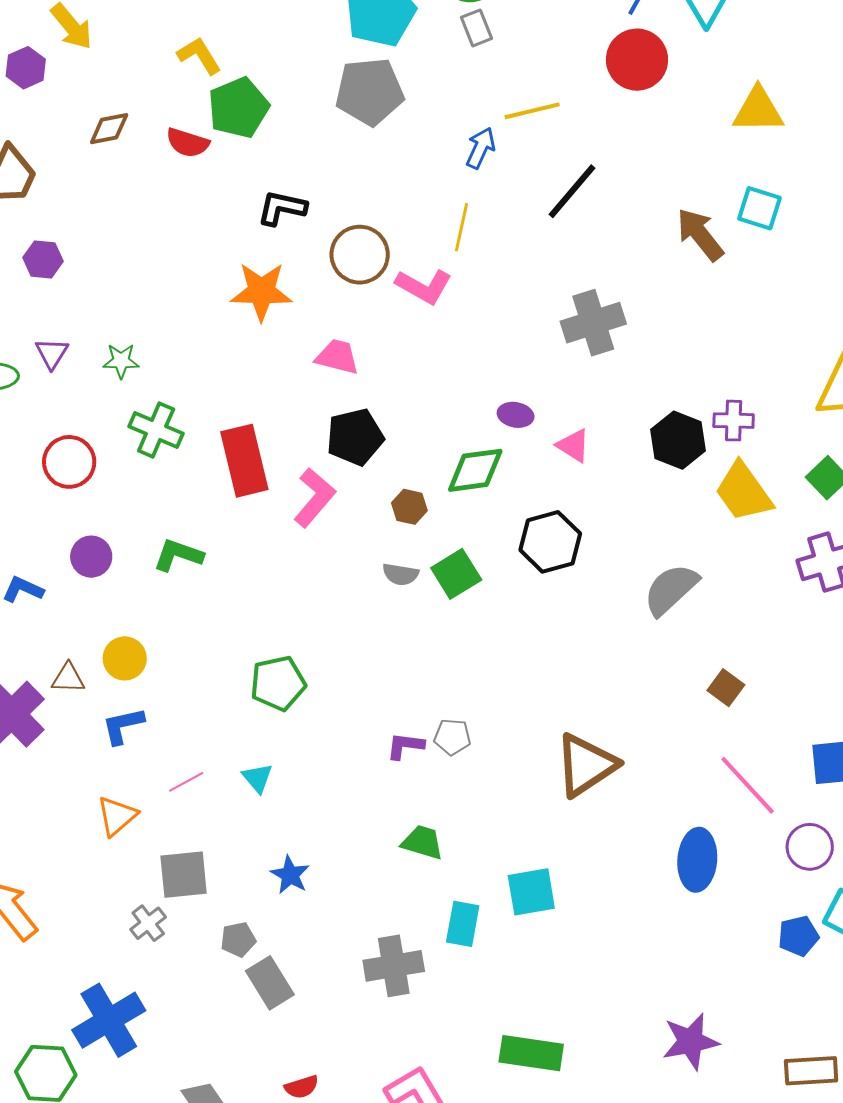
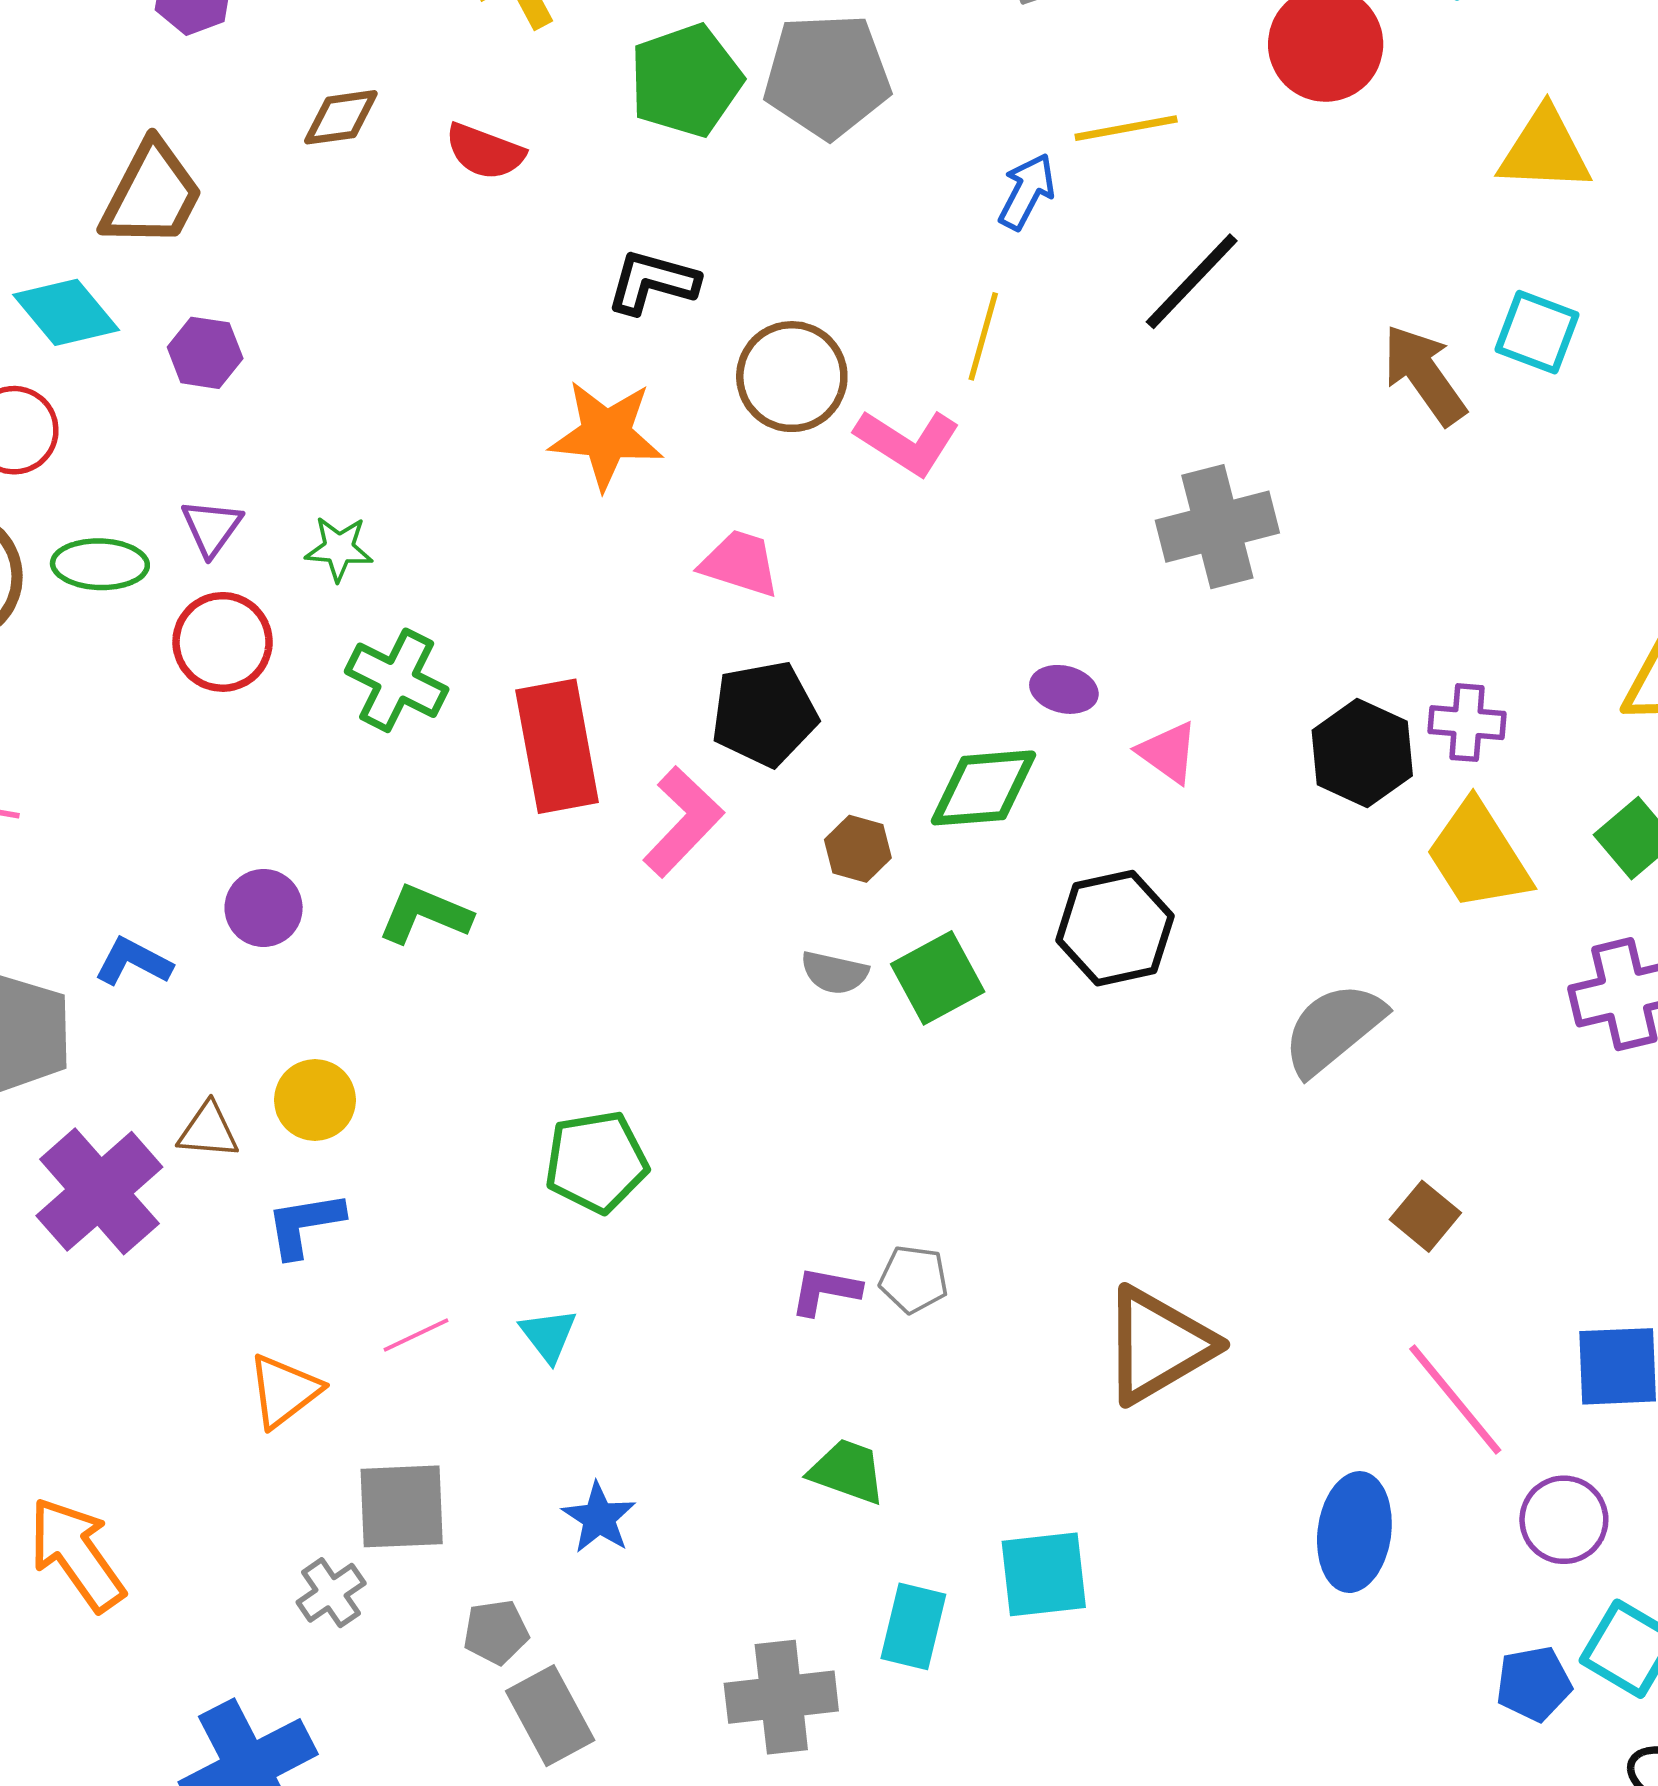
green pentagon: (238, 108) -> (686, 80), moved
red circle: (69, 462) -> (223, 642), moved

